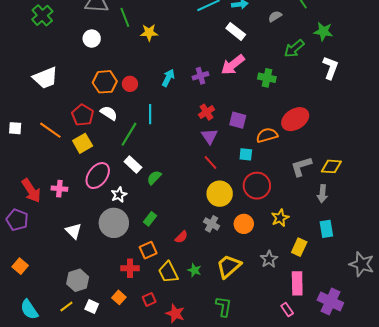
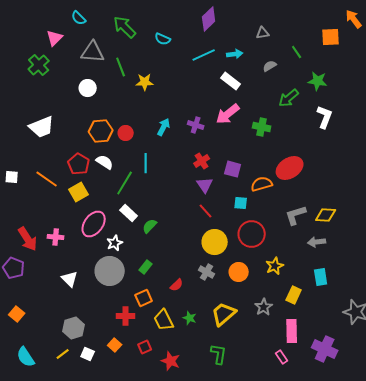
purple cross: (200, 76) -> (196, 125), turned 35
gray arrow: (322, 194) -> (317, 242), turned 78

